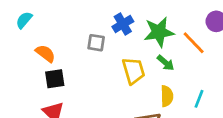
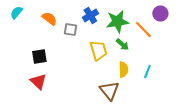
orange semicircle: (45, 53) -> (49, 18), moved

